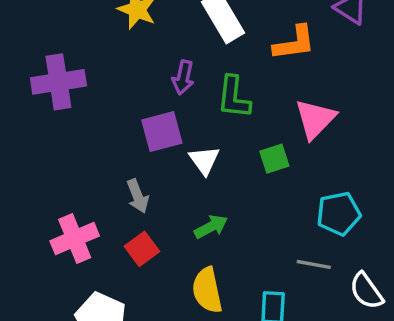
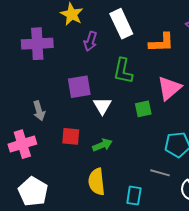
purple arrow: (183, 77) -> (90, 41), moved
purple cross: (58, 82) -> (37, 44), moved
gray arrow: (138, 196) -> (39, 111), moved
red square: (142, 249) -> (71, 136), moved, turned 36

